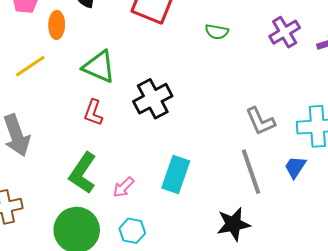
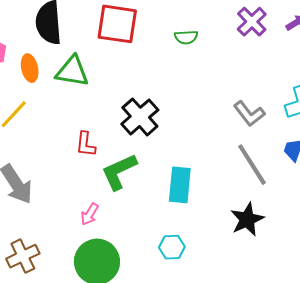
green triangle: (99, 67) -> (72, 71), moved
green L-shape: (83, 173) -> (119, 172), moved, turned 45
pink arrow: (124, 187) -> (90, 214), moved
cyan hexagon: (132, 231) -> (172, 247), moved

